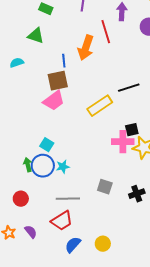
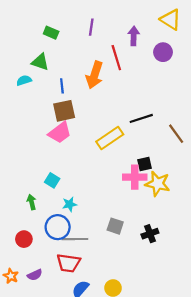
blue line: (64, 61) -> (62, 86), moved
cyan semicircle: (17, 63) -> (24, 80), moved
blue circle: (43, 166) -> (58, 227), moved
red trapezoid: (62, 221) -> (68, 263), turned 40
purple semicircle: (31, 232) -> (35, 275), turned 104

